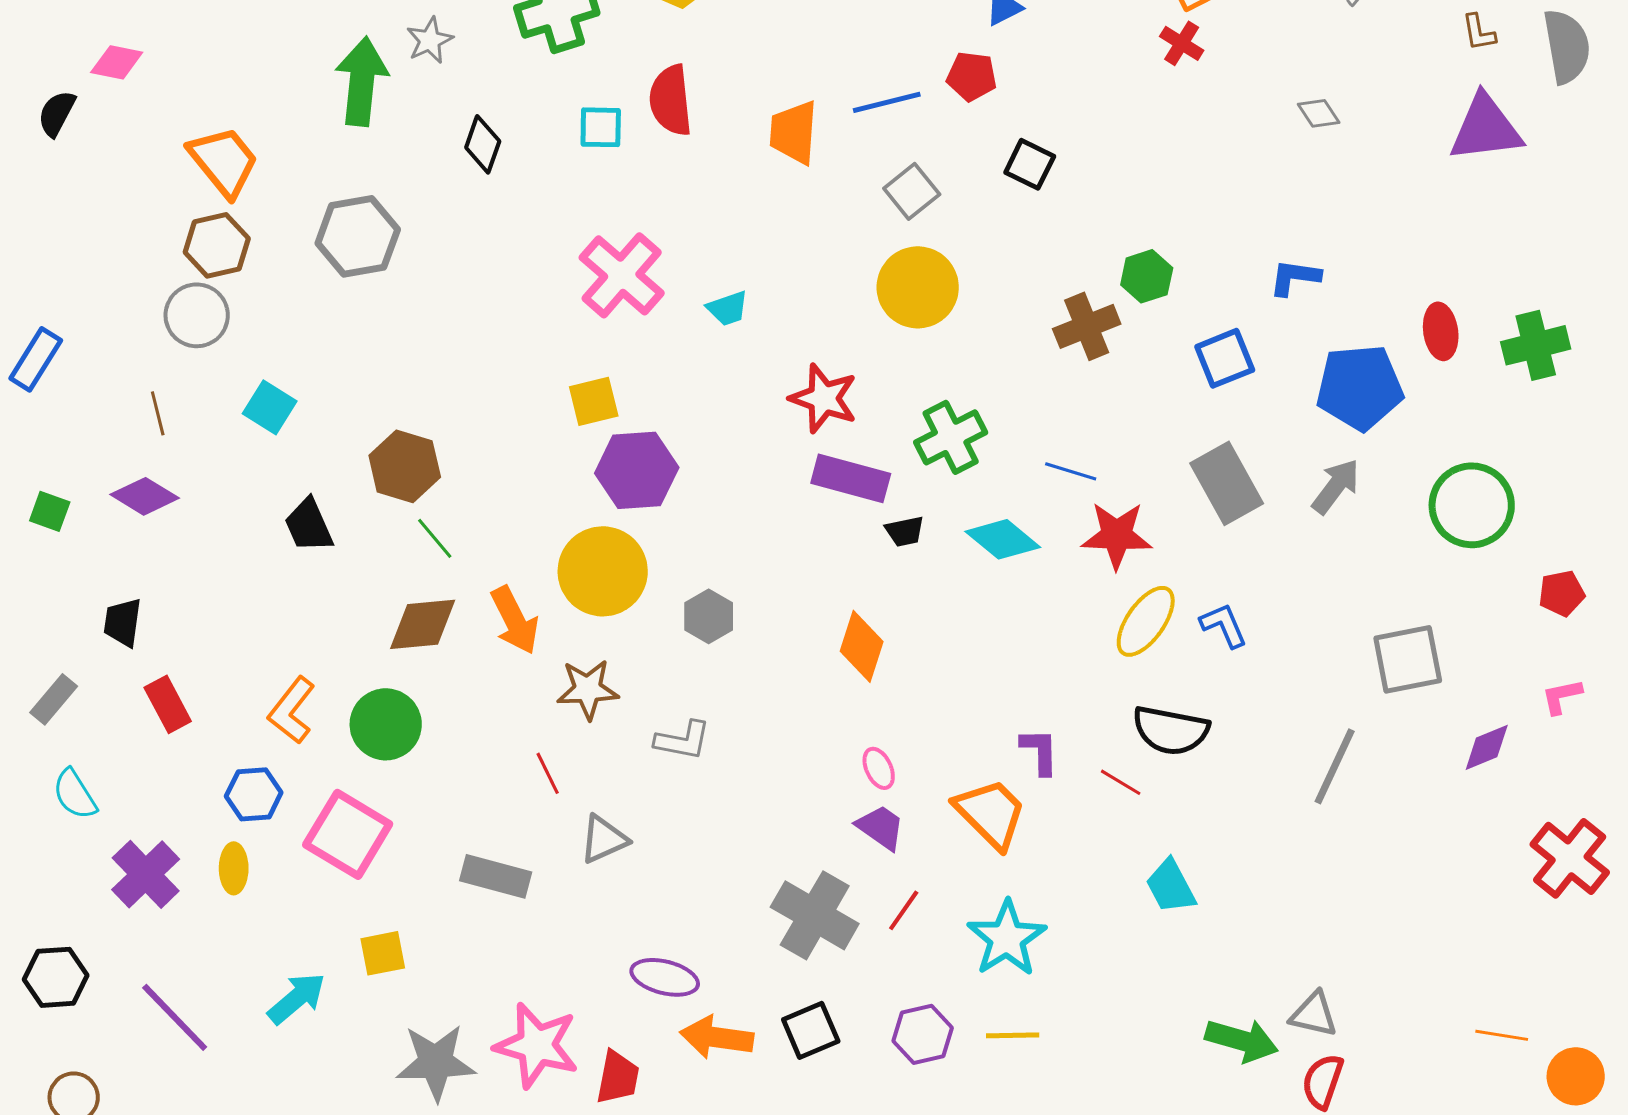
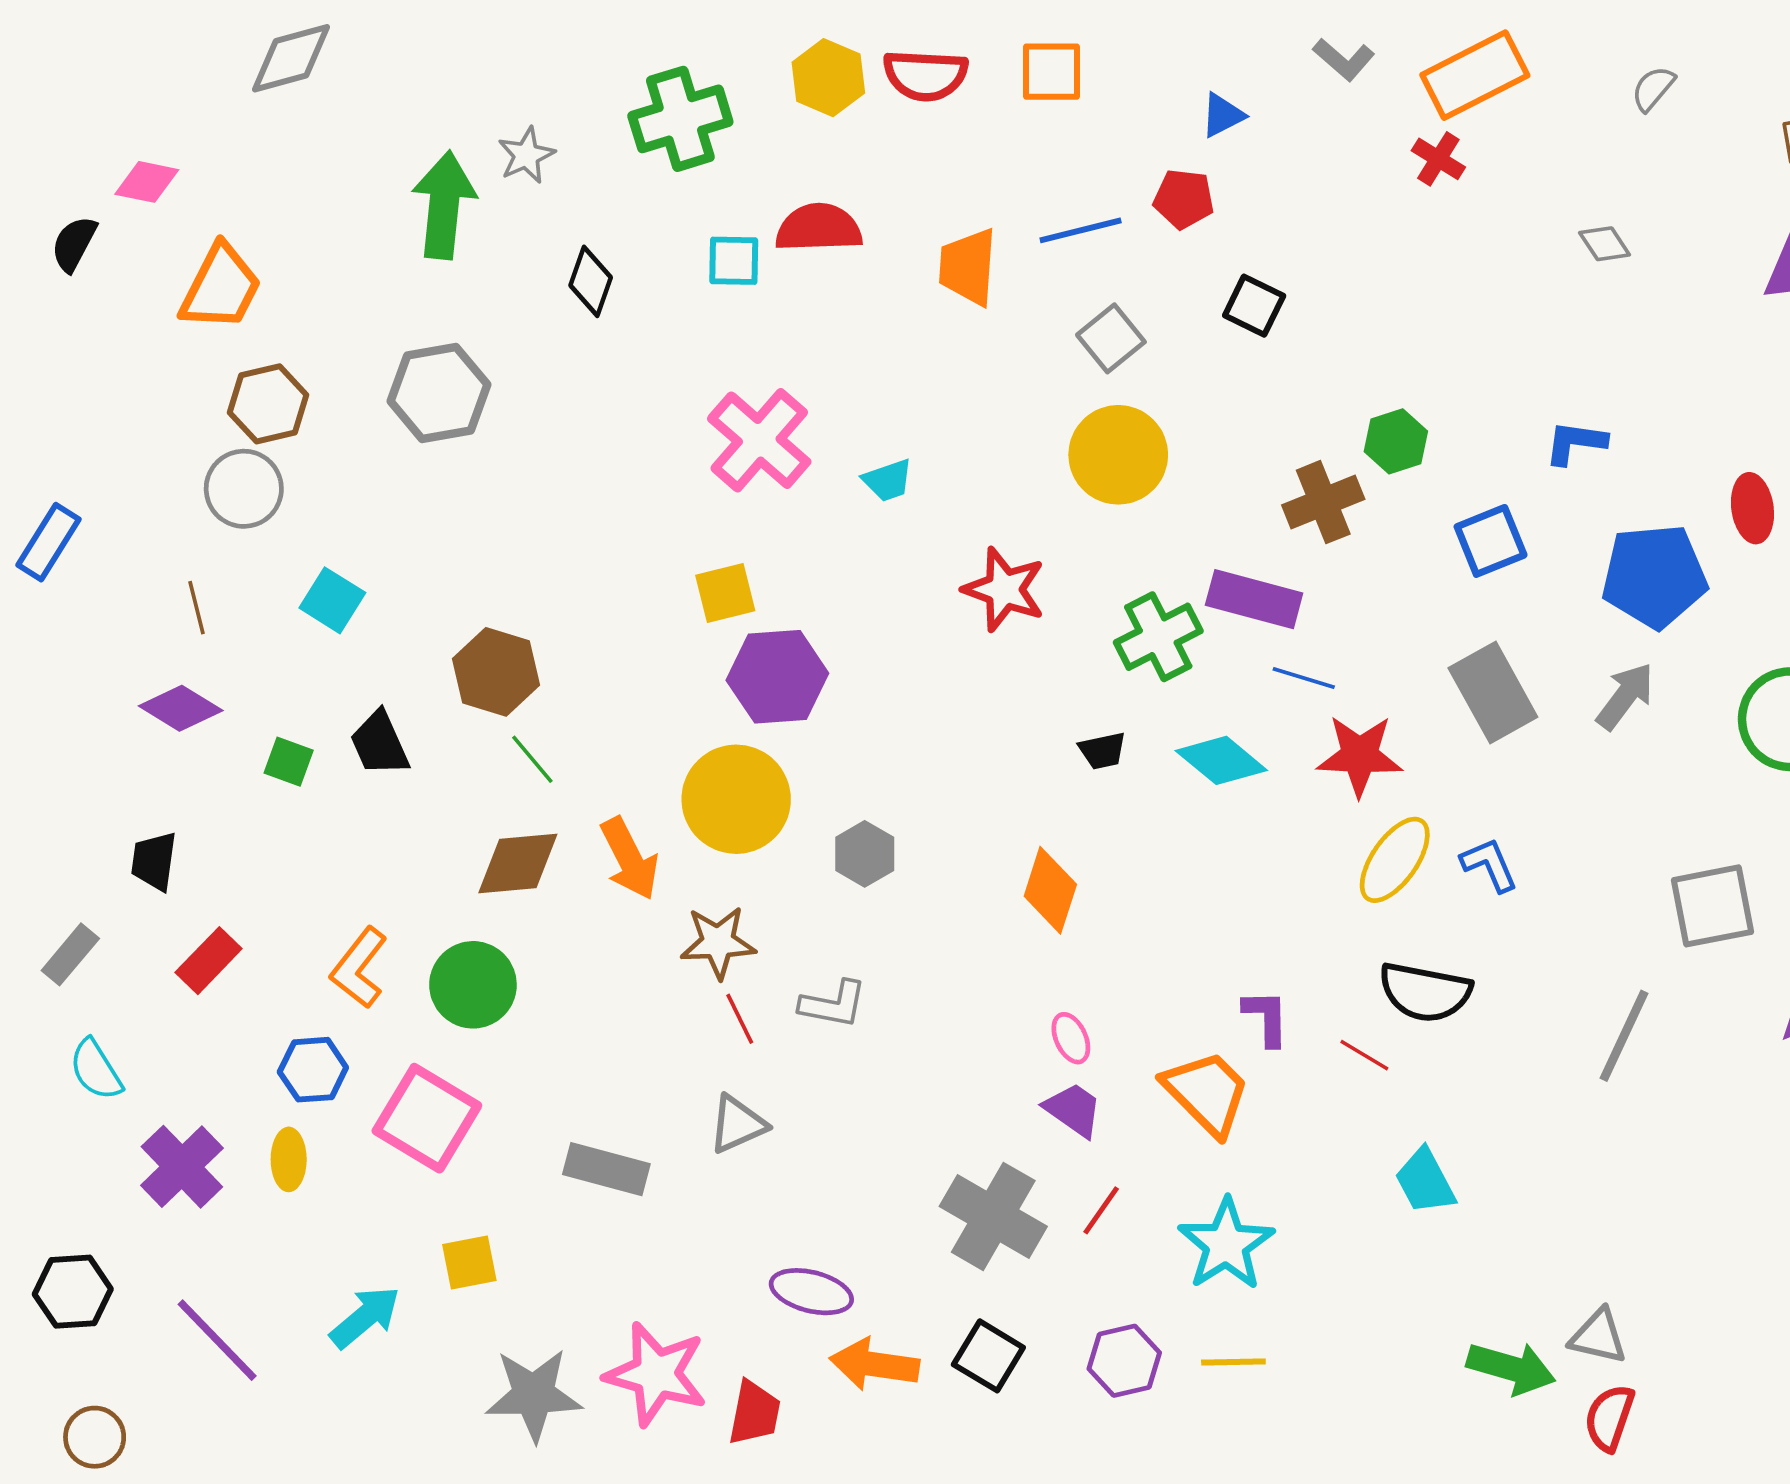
red semicircle: (671, 100) -> (819, 228), turned 94
orange trapezoid: (224, 161) -> (221, 287), moved, turned 66
purple rectangle: (851, 478) -> (1254, 599), moved
green square: (50, 511) -> (289, 762), moved
red rectangle: (168, 704) -> (209, 961), turned 72
red line: (548, 773) -> (740, 1019), moved
black square: (811, 1030) -> (988, 1356), turned -36

